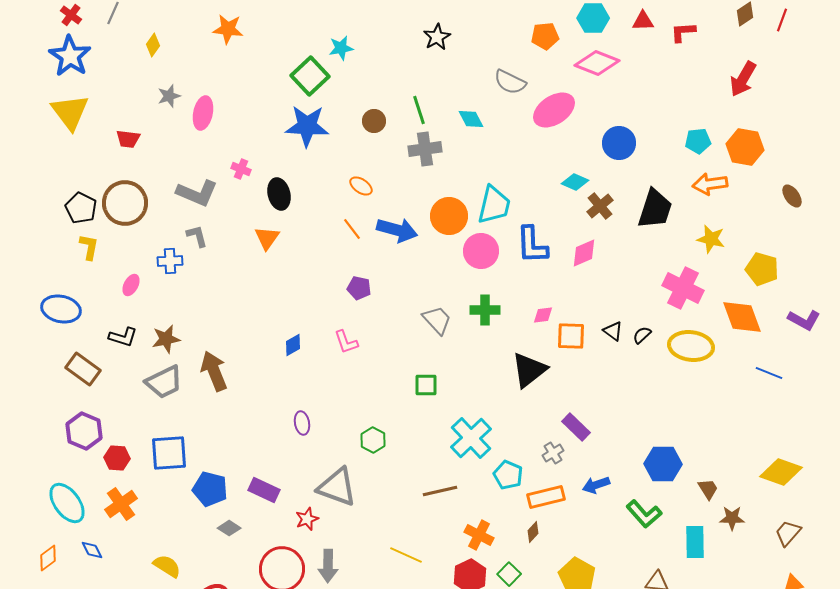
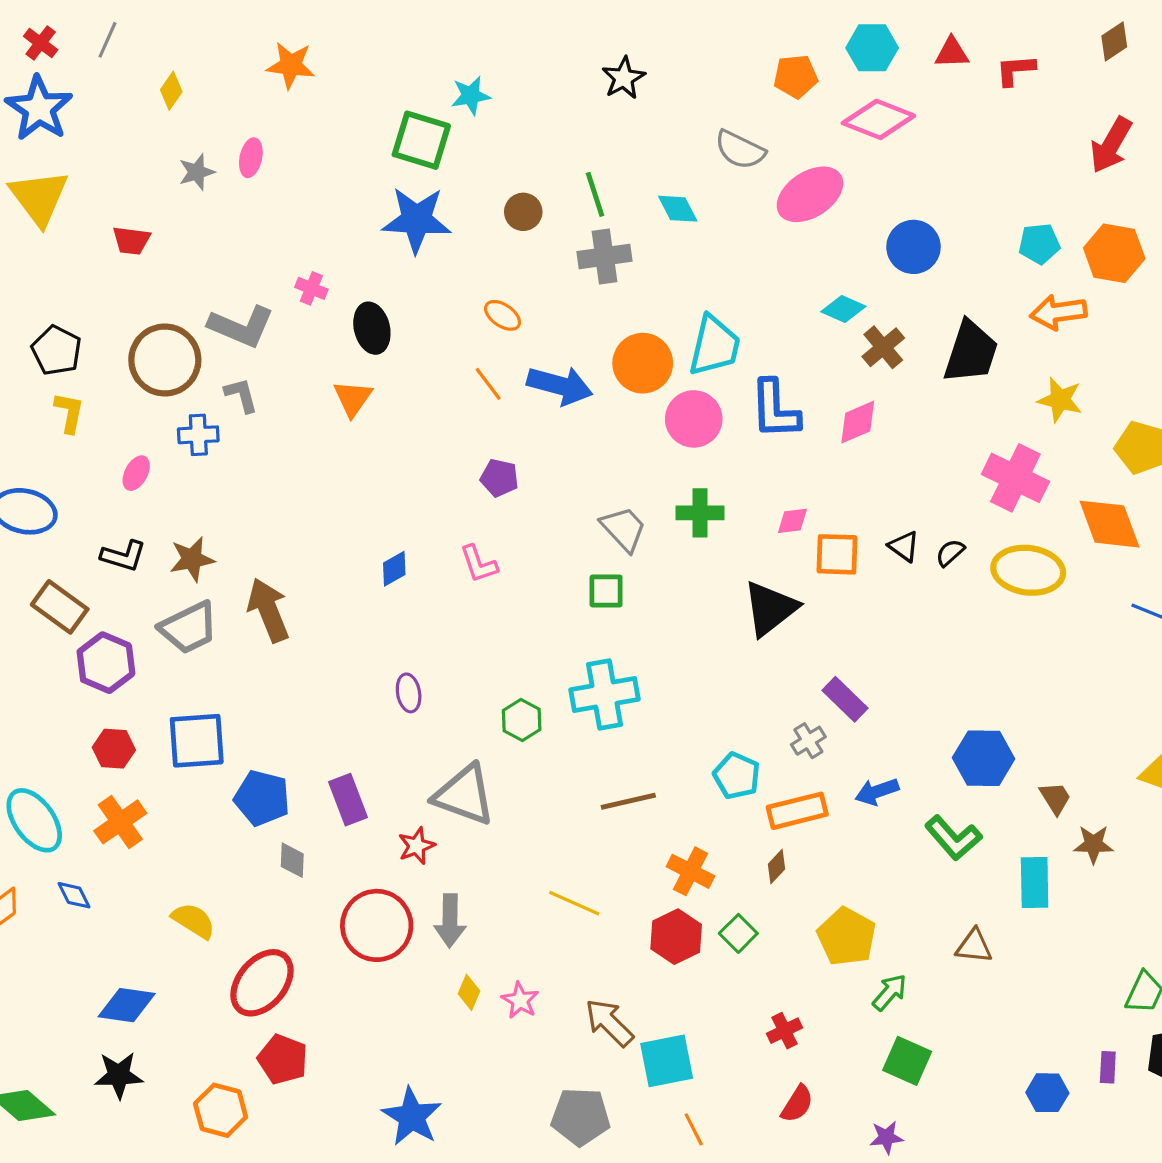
green square: (310, 76) -> (421, 140), turned -30
pink ellipse: (203, 113) -> (251, 158), moved, size x0.7
brown circle: (125, 203) -> (165, 360), moved
green square: (426, 385) -> (606, 591), moved
purple hexagon: (84, 431) -> (106, 663), moved
cyan cross: (471, 438) -> (604, 695), moved, turned 33
purple rectangle: (264, 490) -> (348, 800), turned 44
gray diamond: (229, 528) -> (292, 860), turned 60

